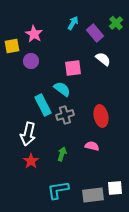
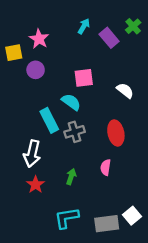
white semicircle: (103, 59) -> (125, 91), moved
pink semicircle: (92, 146) -> (106, 167), turned -96
white square: (115, 188) -> (132, 216), turned -35

